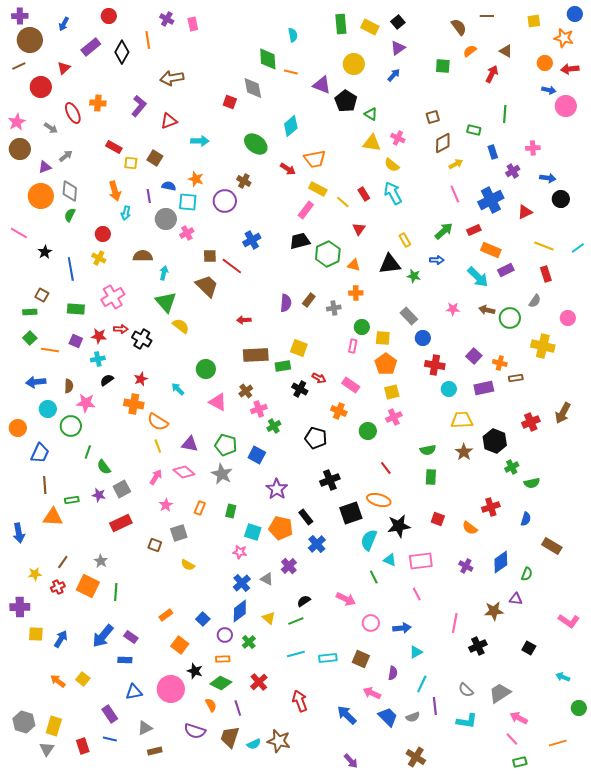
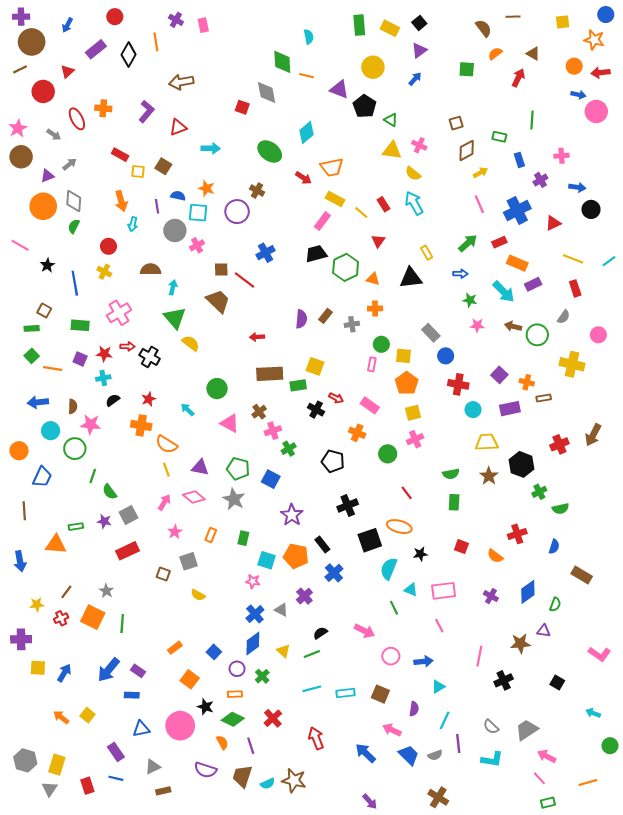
green star: (414, 276) -> (470, 300), moved
brown line: (45, 485) -> (24, 511), moved
black star: (399, 526) -> (420, 554), size x0.6

